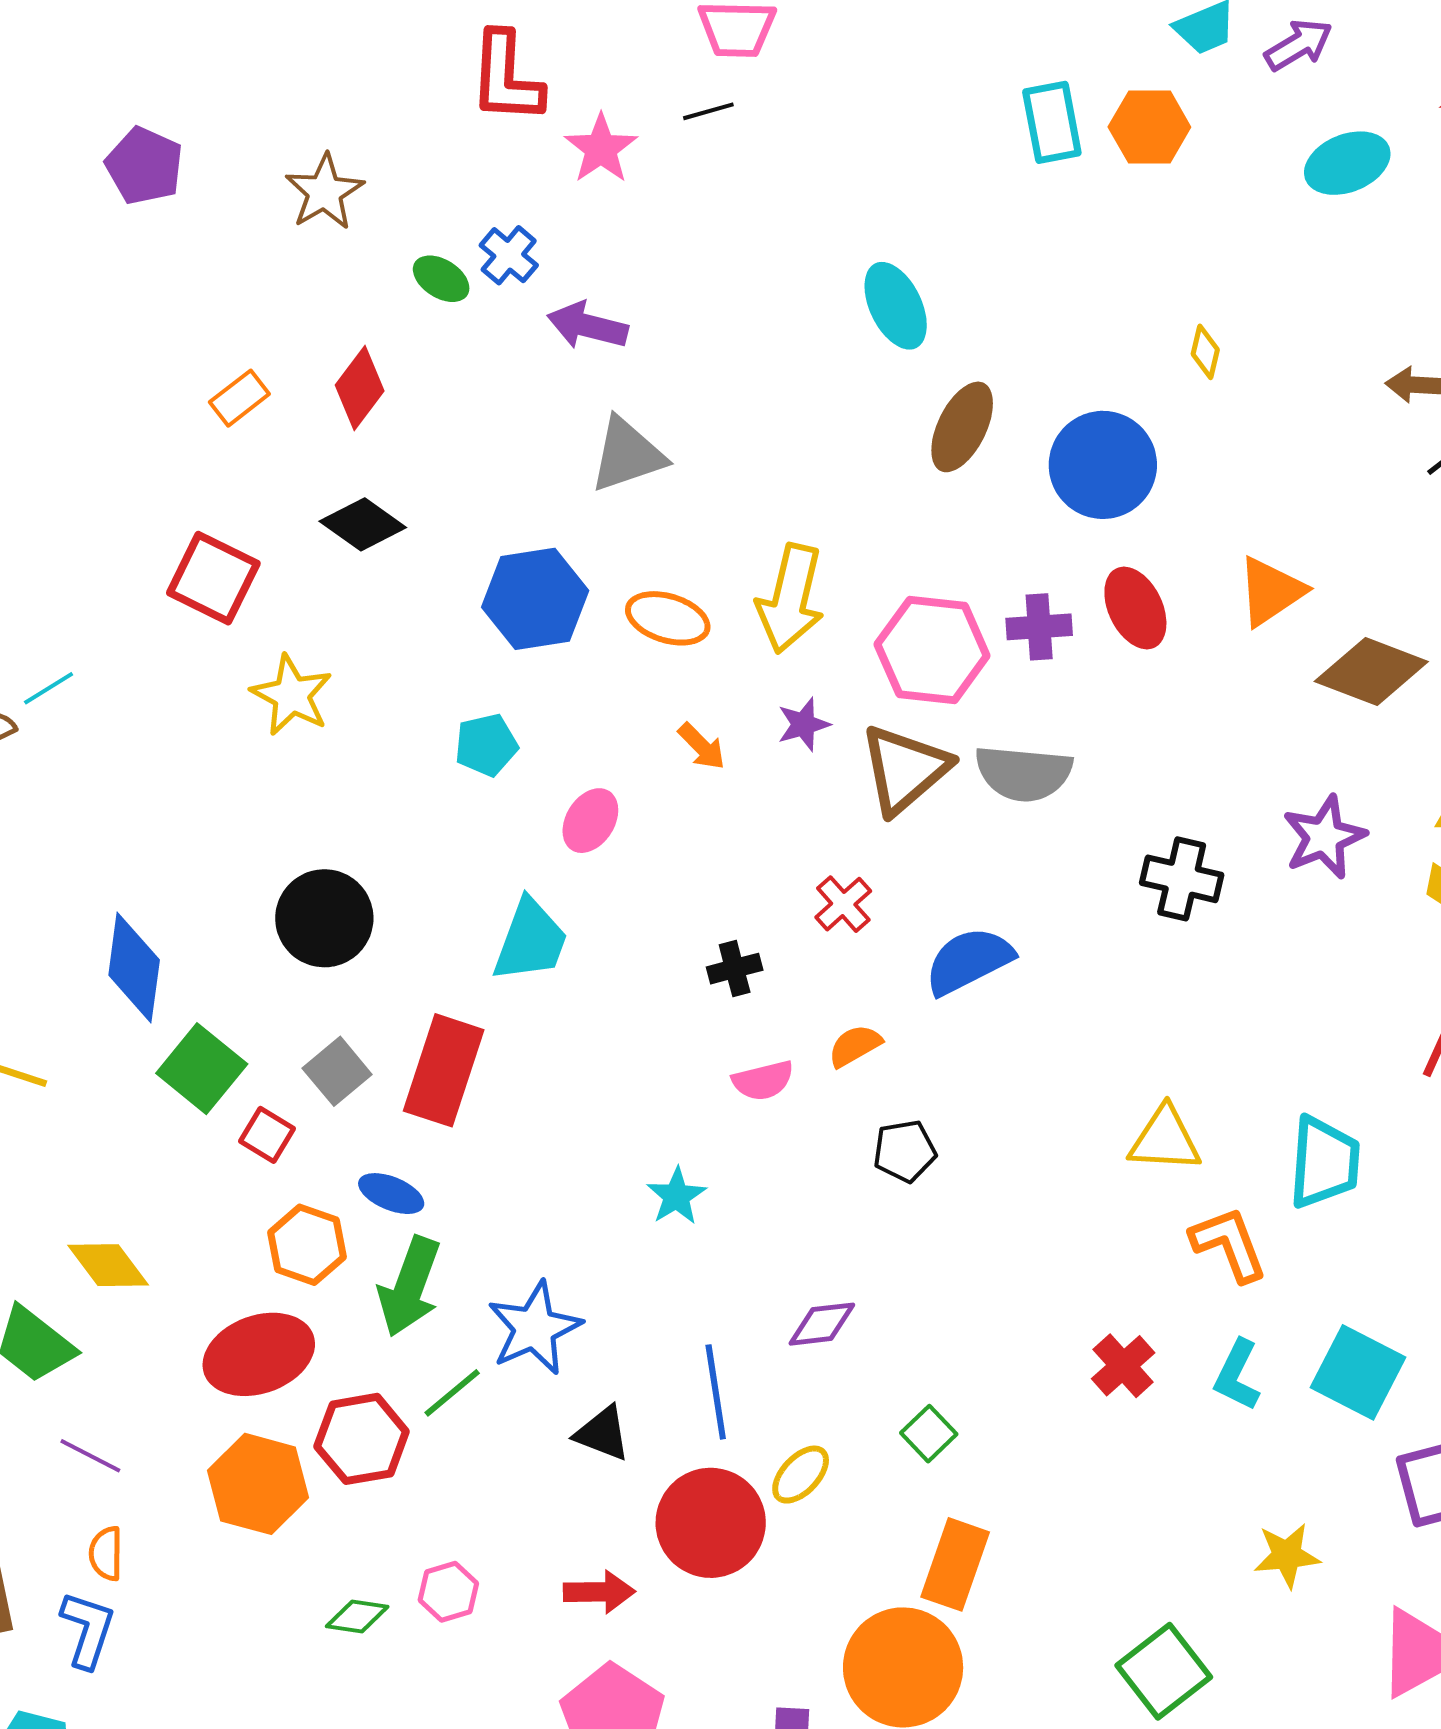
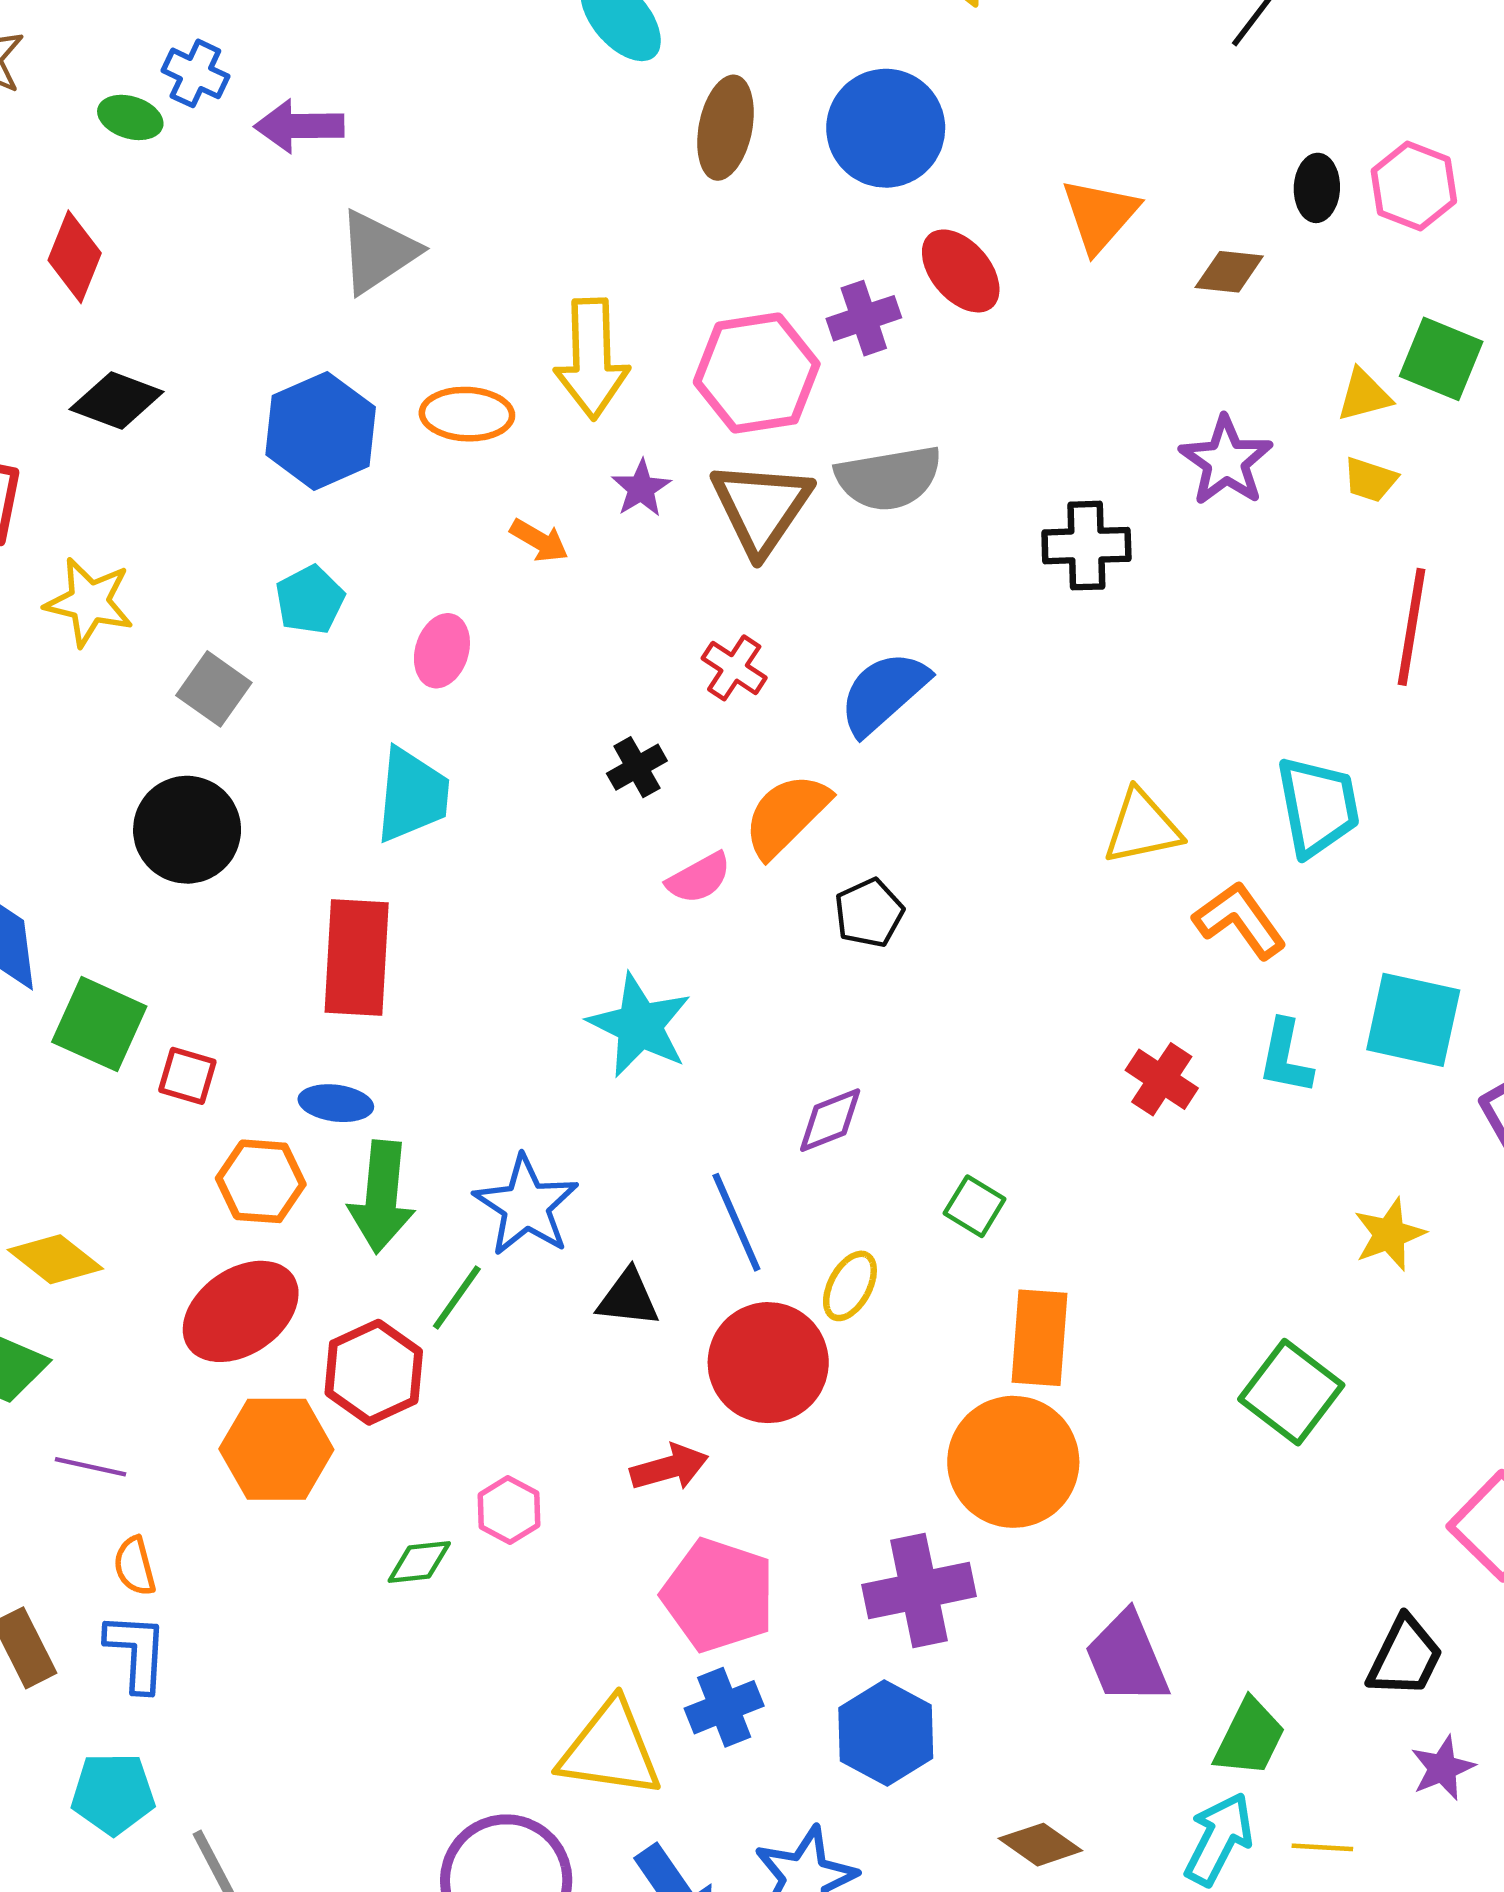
brown diamond: (1371, 671) -> (1229, 272), size x0.6
orange semicircle: (855, 1046) -> (786, 815), size x1.6
gray square: (337, 1071) -> (214, 689), moved
cyan star: (676, 1196) -> (640, 1025), size x1.6

